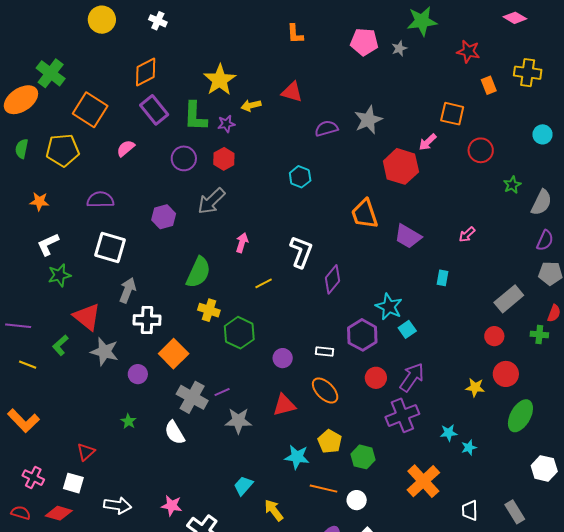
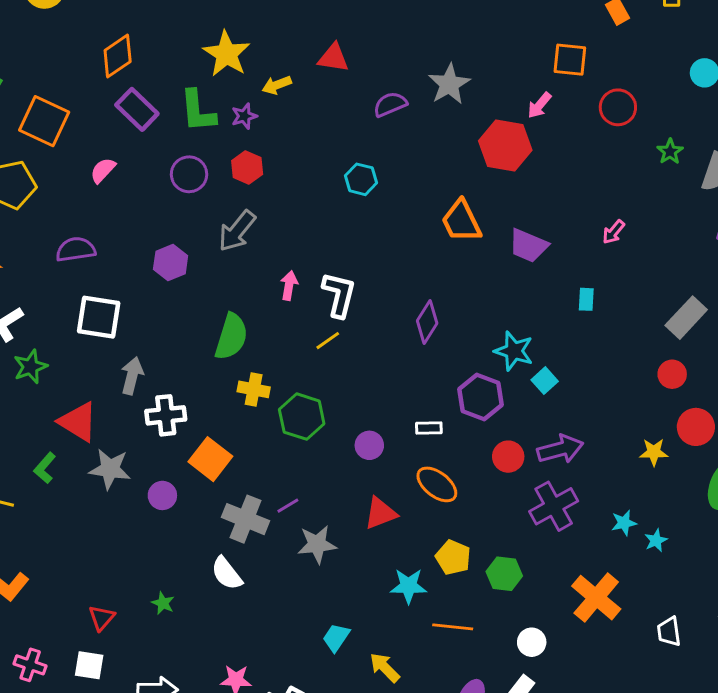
white L-shape: (301, 252) -> (339, 295), moved
purple arrow: (412, 377) -> (560, 449), turned 48
green star: (128, 421) -> (163, 603), moved
white circle: (357, 500) -> (532, 642), moved

